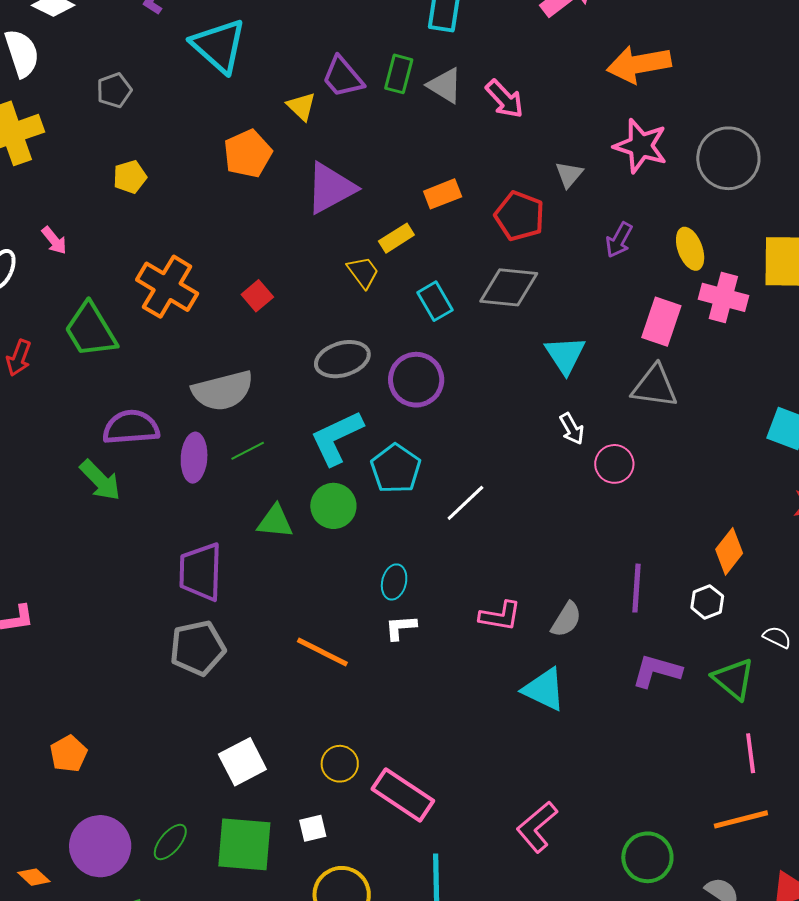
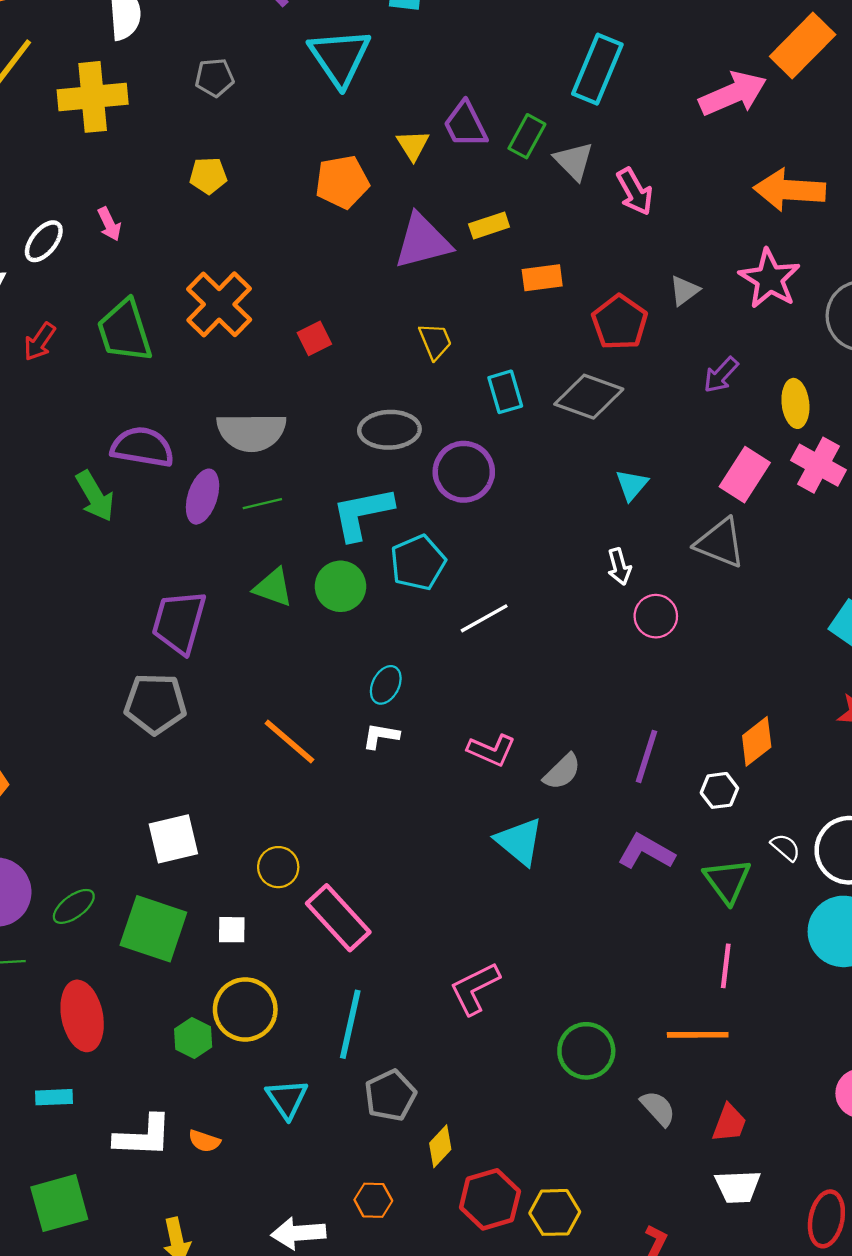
yellow rectangle: (396, 238) -> (489, 225), moved
cyan triangle: (565, 355) -> (632, 485), size x0.7

